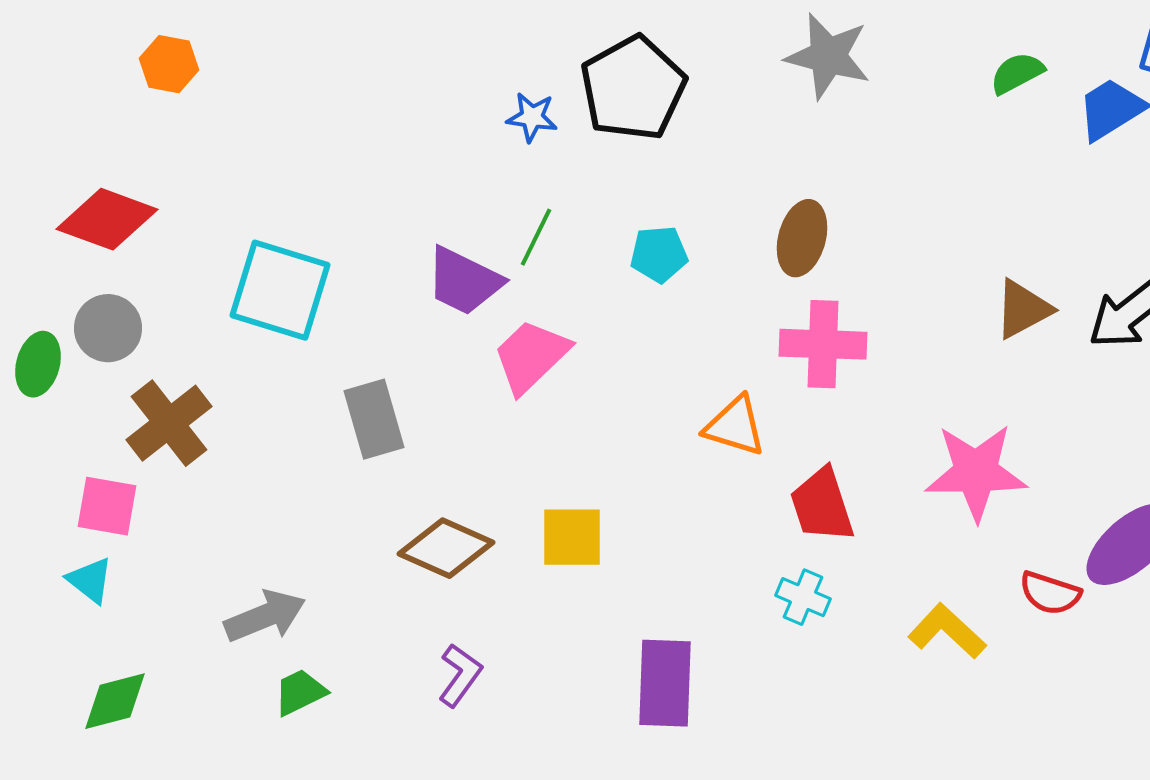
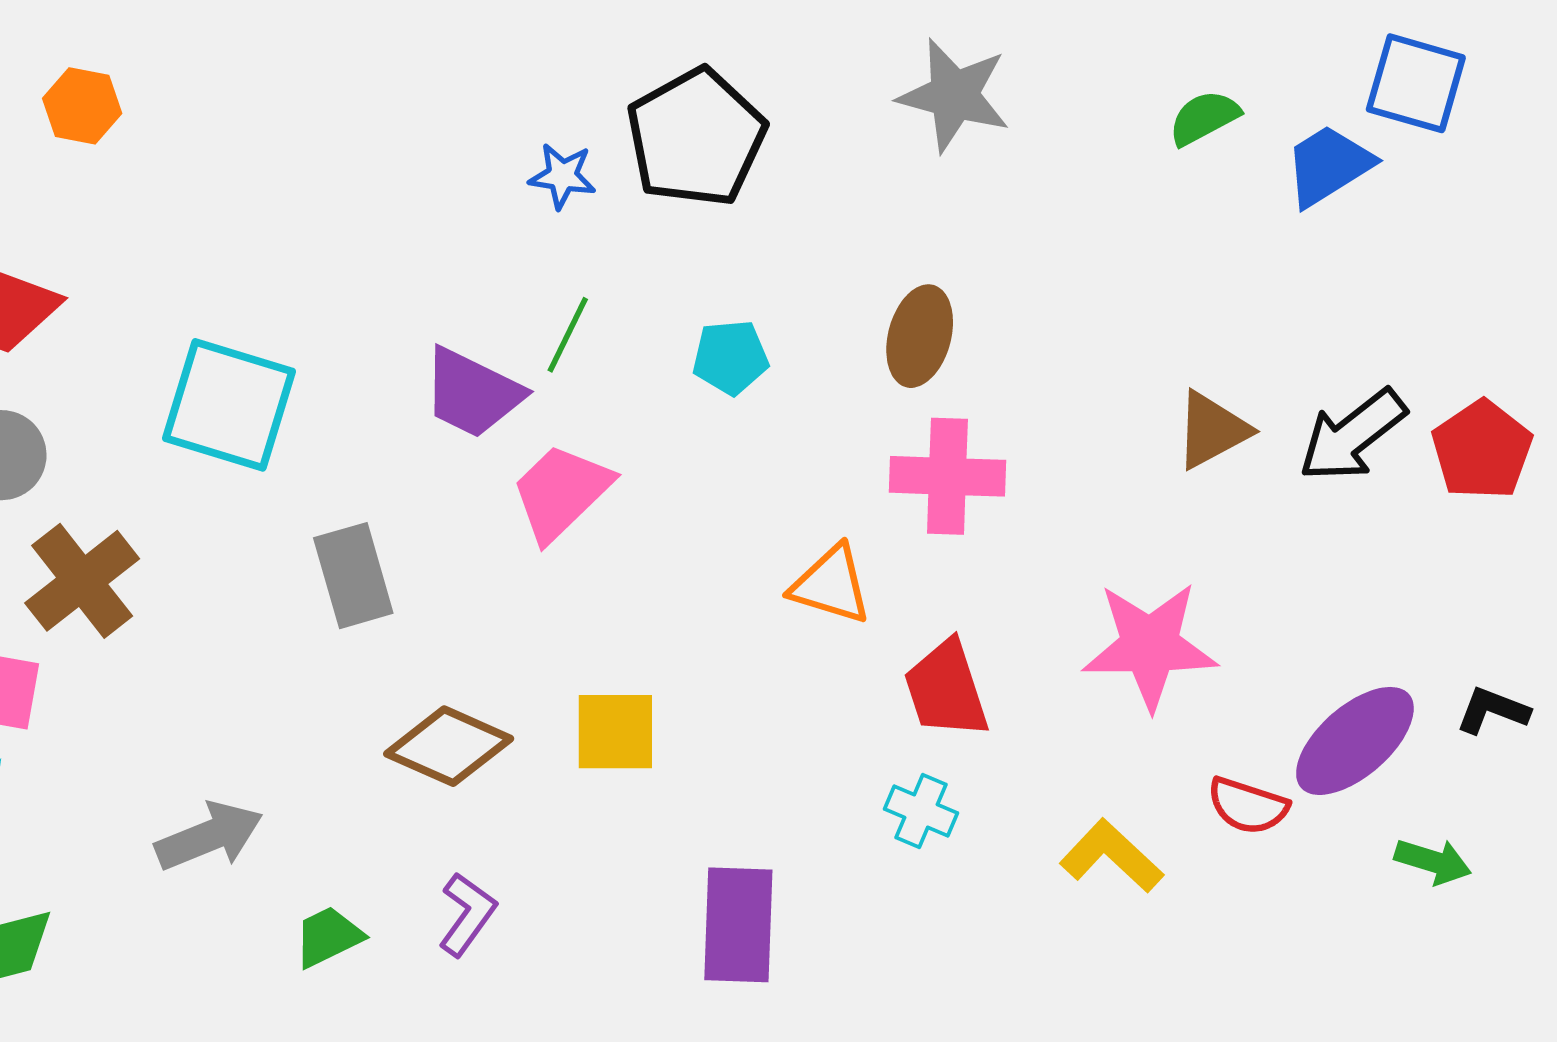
green trapezoid: (300, 692) -> (328, 937), moved

